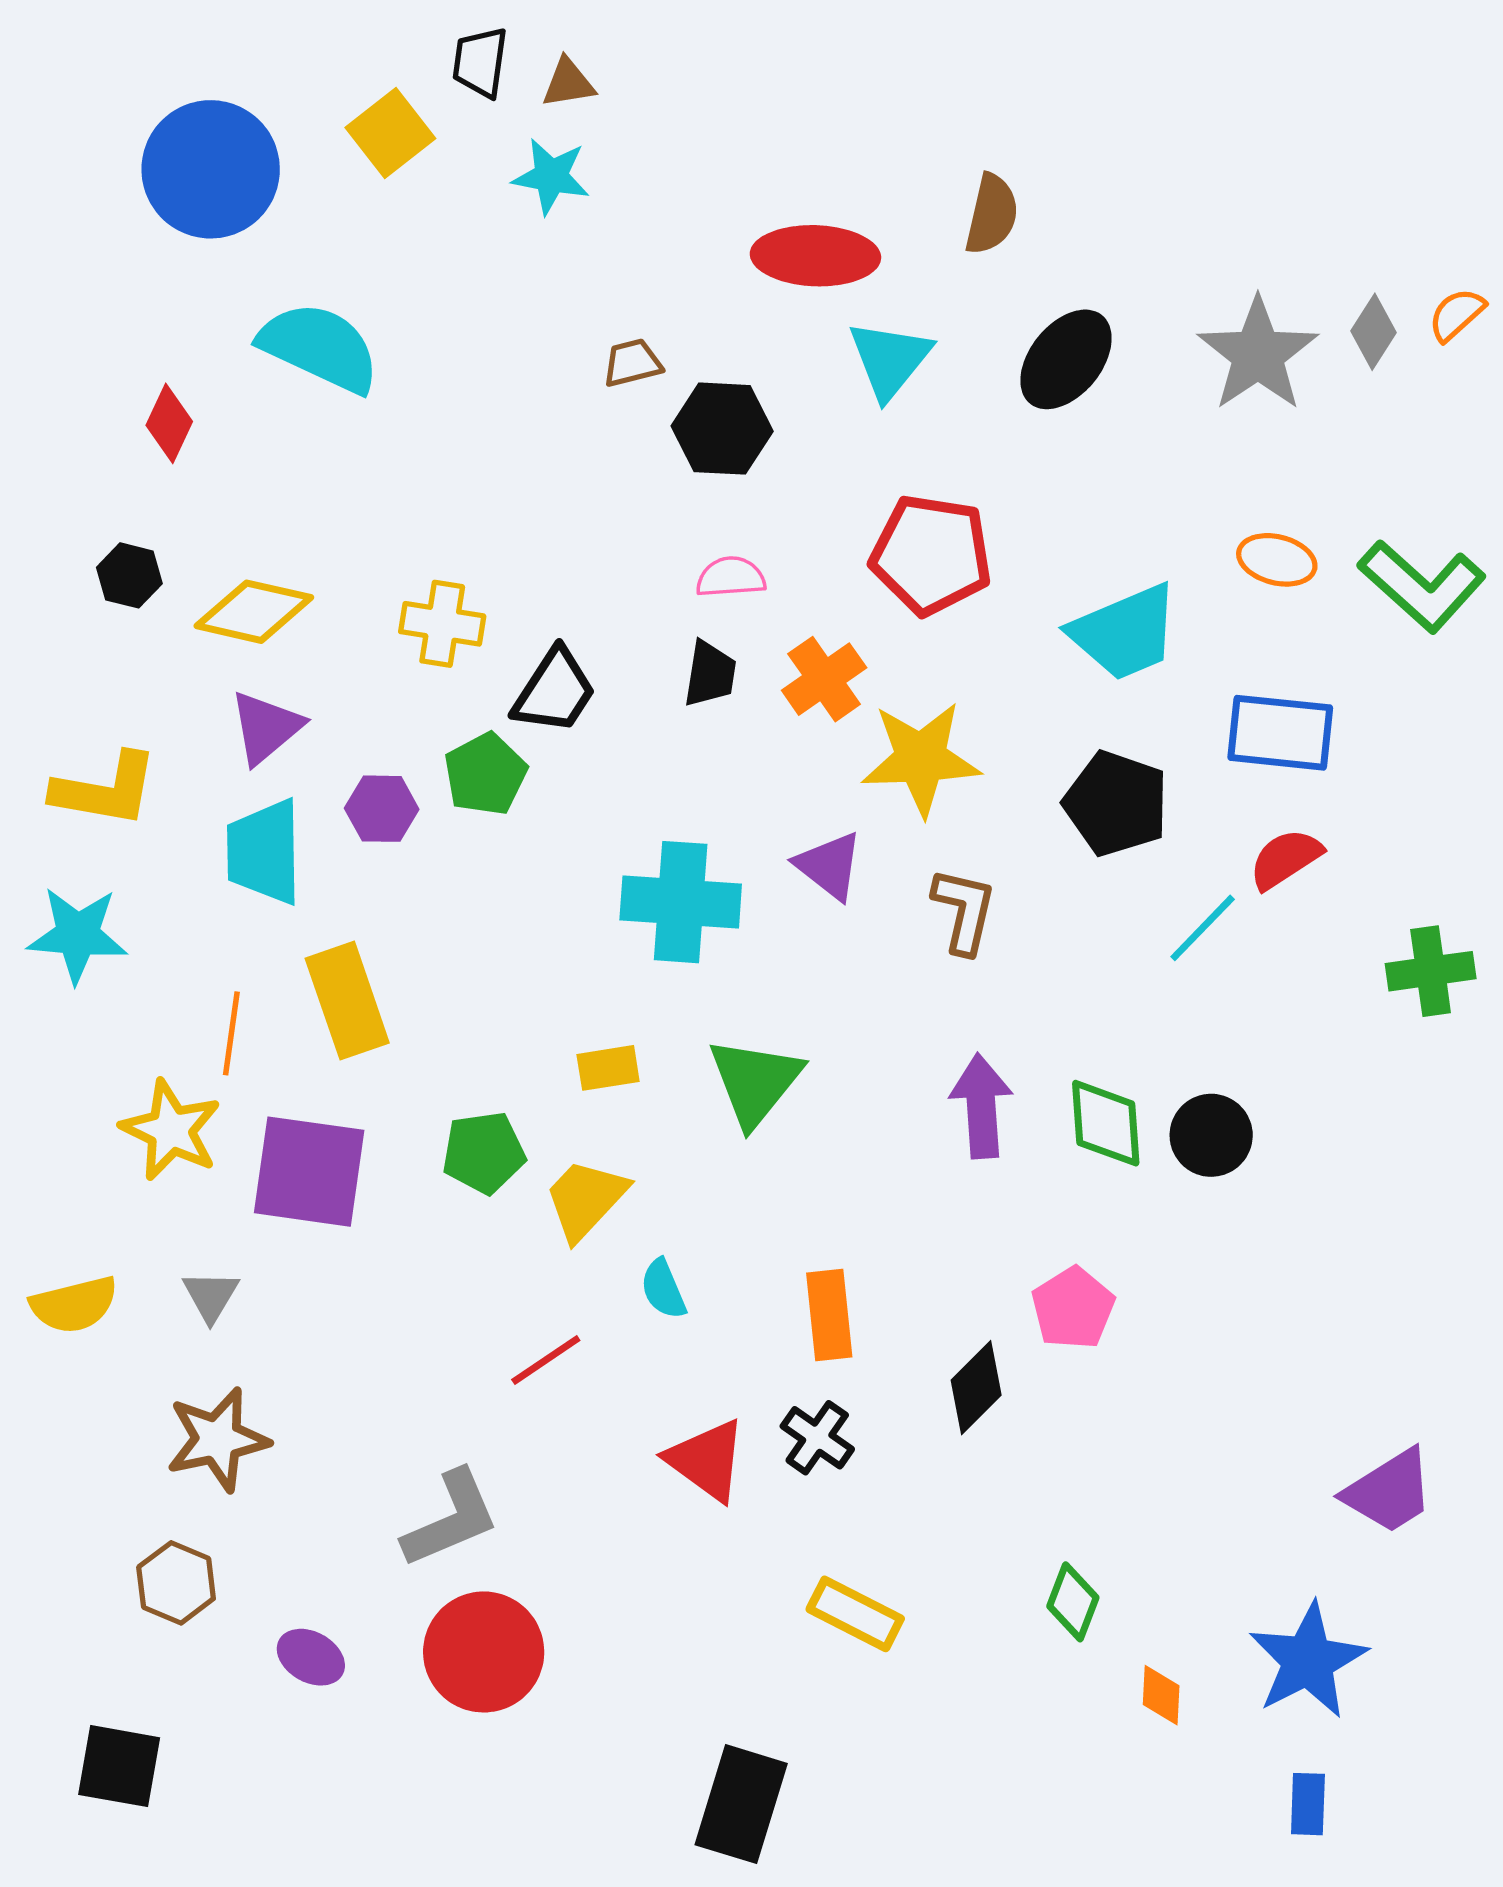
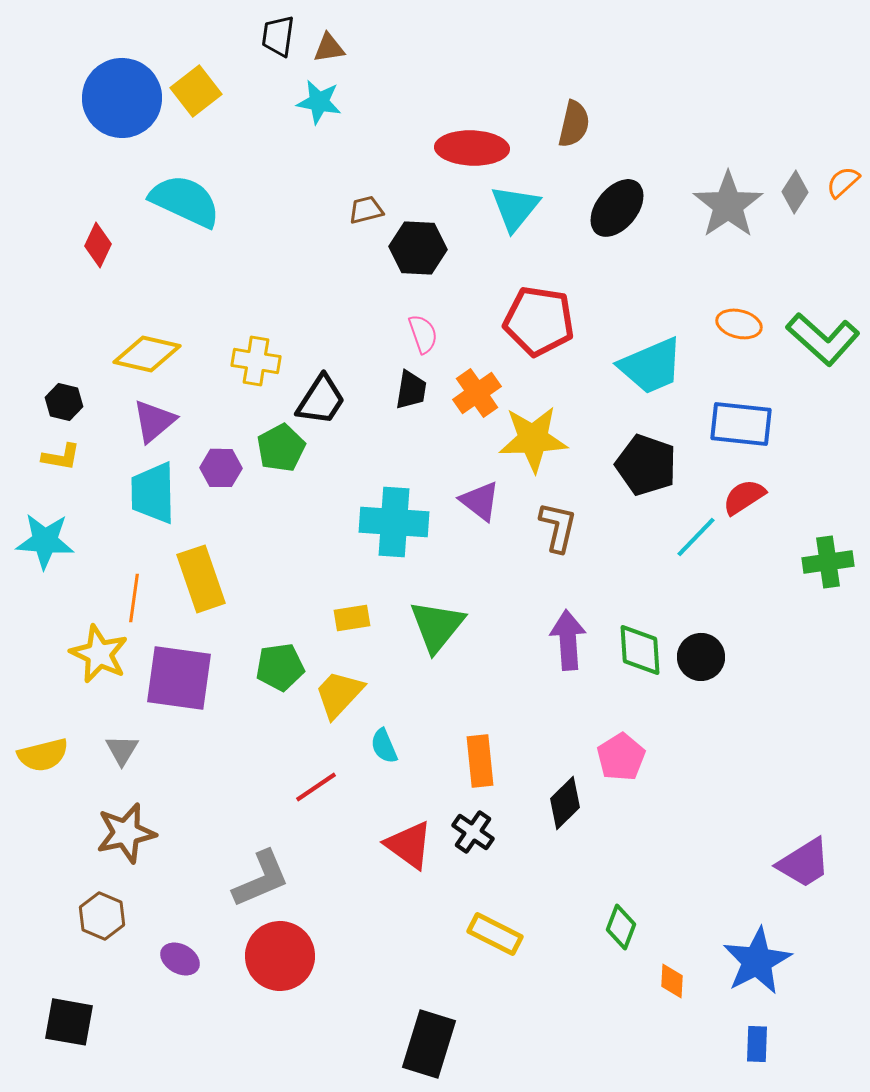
yellow square: (390, 133) -> (196, 91), moved
black hexagon: (129, 575) -> (64, 402), moved
pink semicircle: (731, 577) -> (423, 334), turned 75
yellow L-shape: (105, 790) -> (61, 457), size x0.6

